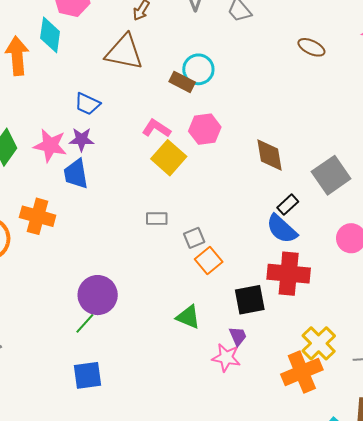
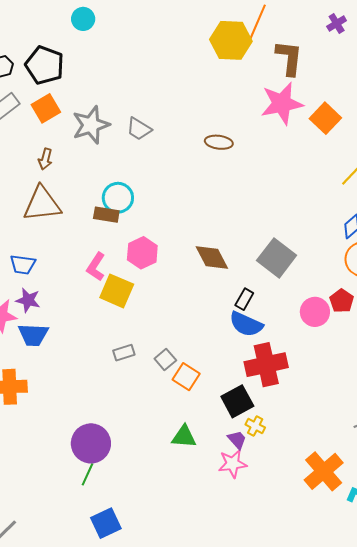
pink L-shape: (156, 128) -> (96, 267), turned -72
purple star: (82, 139) -> (28, 300), turned 30
blue trapezoid: (76, 174) -> (33, 335), turned -60
yellow cross: (319, 343) -> (255, 426), moved, size x0.6
orange cross: (302, 372) -> (324, 471), moved

